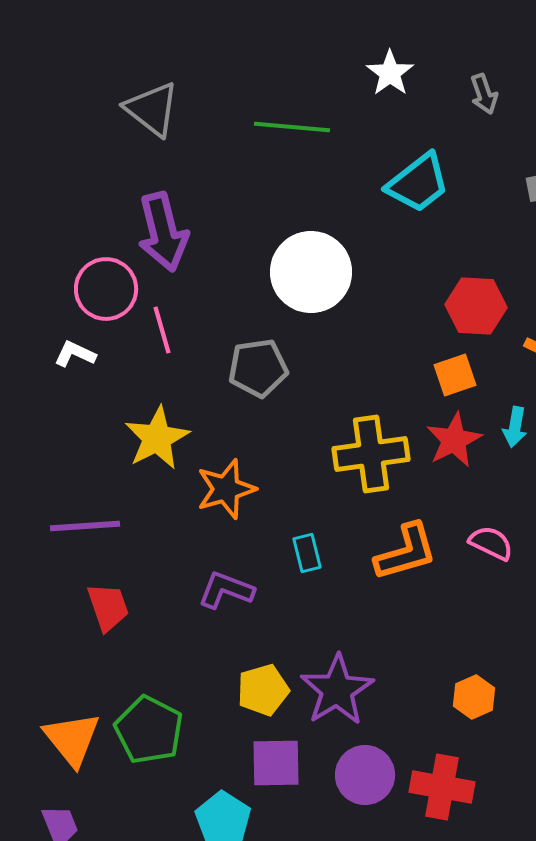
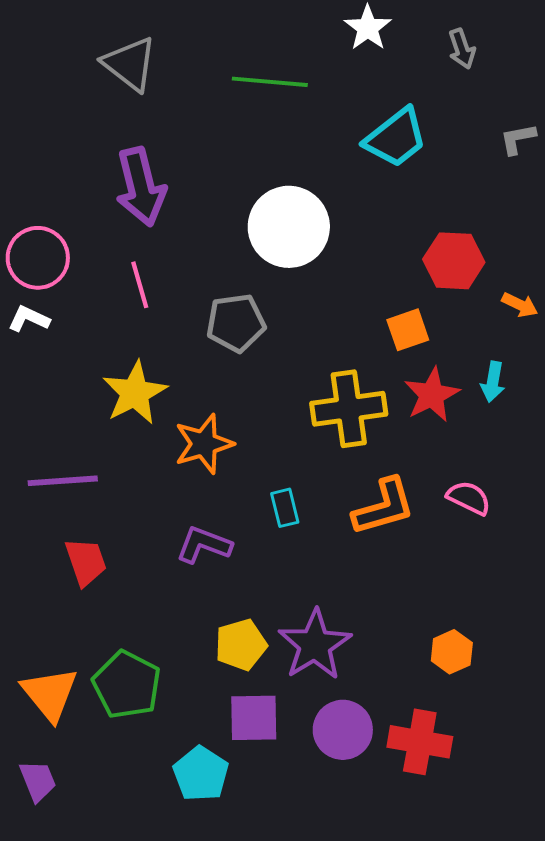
pink circle: (106, 289) -> (38, 258), moved
white L-shape: (75, 354) -> (29, 319), moved
orange square: (455, 375) -> (408, 330), moved

